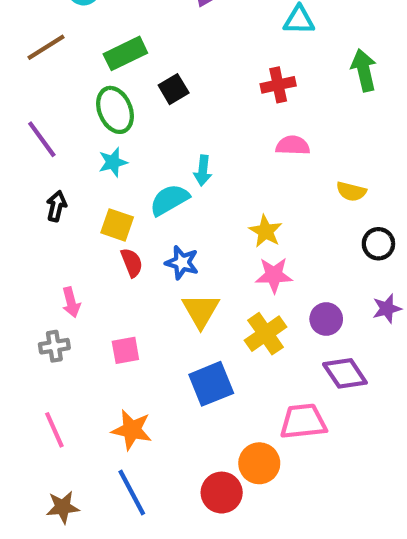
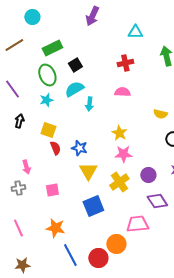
pink semicircle: (293, 145) -> (122, 92), moved
cyan semicircle: (169, 200) -> (74, 89), moved
blue line: (132, 493) -> (70, 255), moved

